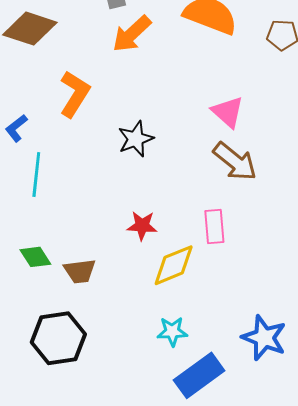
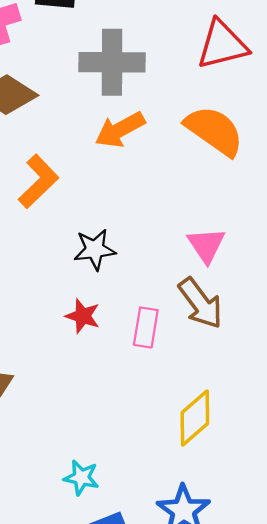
red star: (142, 226) -> (83, 316), moved
pink rectangle: (214, 227) -> (146, 327), moved
yellow diamond: (174, 265) -> (195, 418), moved, turned -33

